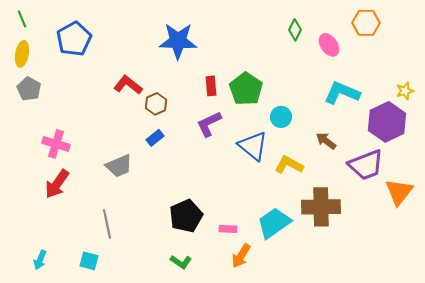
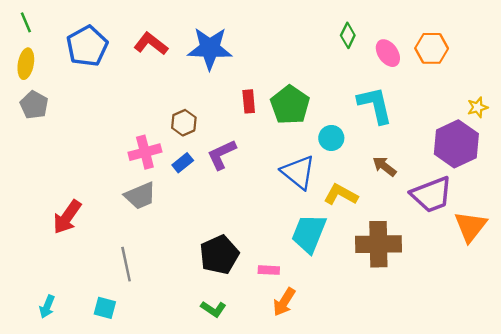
orange hexagon: (366, 23) -> (432, 48), moved
red L-shape: (128, 85) -> (151, 44), moved
cyan L-shape: (342, 93) -> (375, 105), moved, turned 54
purple L-shape: (209, 124) -> (222, 154), moved
pink cross: (56, 144) -> (145, 152), moved, turned -32
cyan trapezoid: (274, 223) -> (309, 234), moved, turned -33

